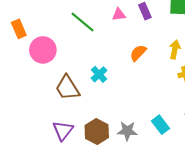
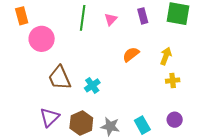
pink triangle: (119, 15) -> (111, 19), moved, turned -48
green line: (83, 22) -> (83, 18), turned 50
cyan cross: (99, 74) -> (92, 85), moved

